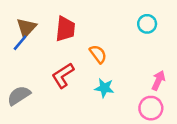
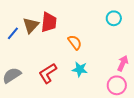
brown triangle: (26, 28) -> (31, 25), moved
red L-shape: (63, 75) -> (48, 73), moved

